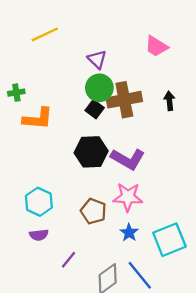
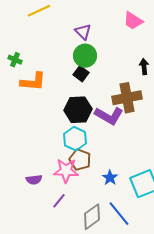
green cross: (16, 93) -> (15, 60), turned 32
brown cross: (124, 100) -> (127, 98), moved
pink star: (128, 197) -> (66, 171), moved
cyan hexagon: (39, 202) -> (75, 139), moved

